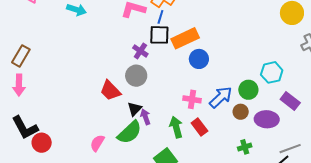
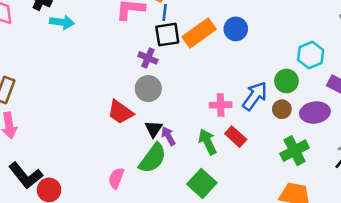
blue circle: (199, 59) -> (236, 29), moved
green cross: (245, 147) -> (295, 151), size x1.6

